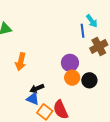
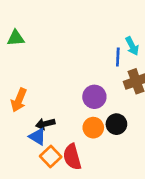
orange arrow: (21, 62) -> (19, 100), moved
orange circle: (72, 78) -> (93, 128), moved

